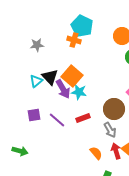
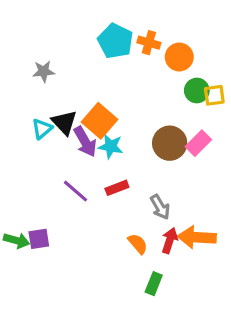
orange cross: (74, 40) -> (149, 43), moved
brown circle: (114, 109) -> (170, 143), moved
purple square: (34, 115) -> (39, 239), moved
red arrow: (116, 151) -> (170, 241), turned 35

